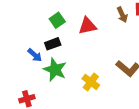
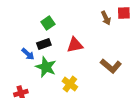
red triangle: (87, 26) -> (75, 45), moved
yellow cross: (91, 82) -> (70, 84), moved

